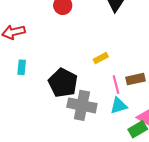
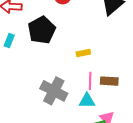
black pentagon: (63, 83) -> (42, 30), moved

